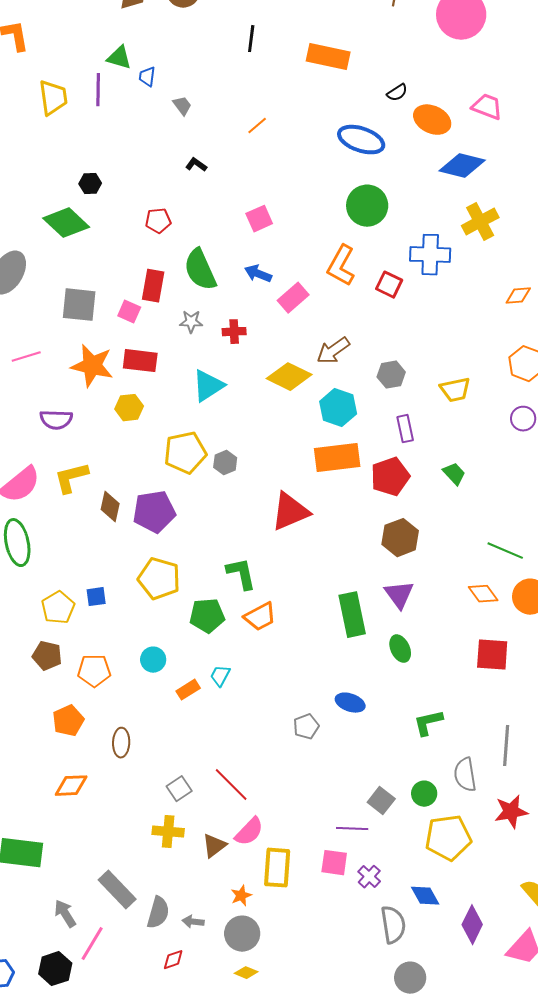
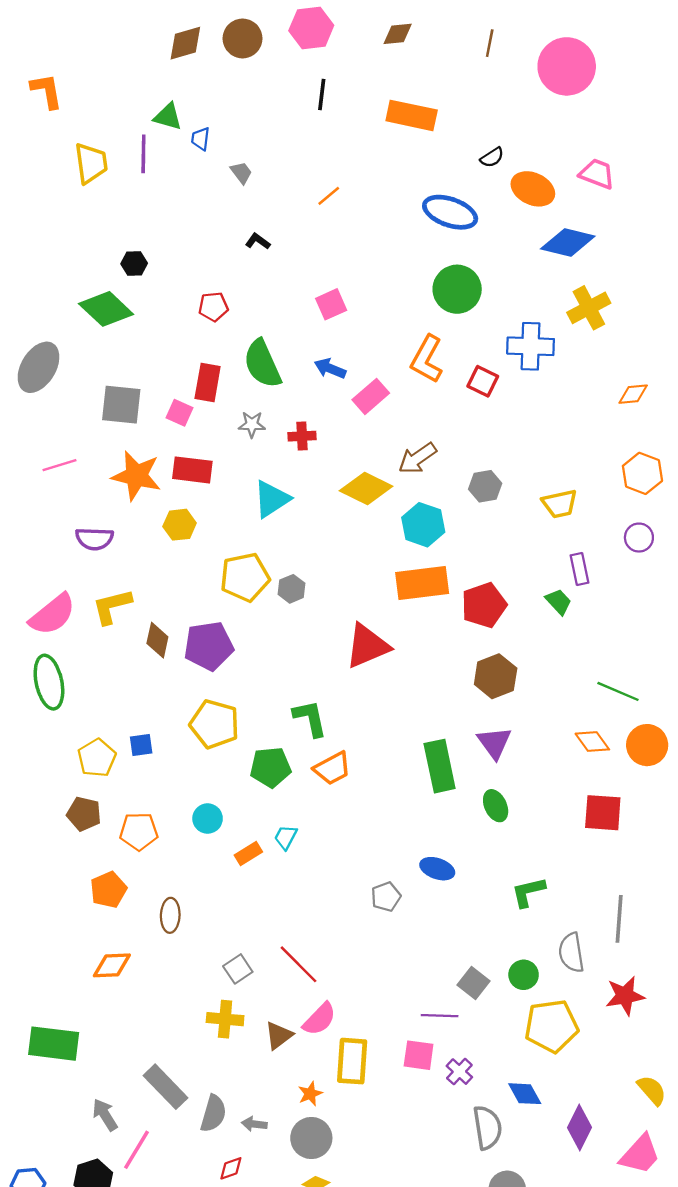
purple rectangle: (405, 429) -> (579, 569), moved

